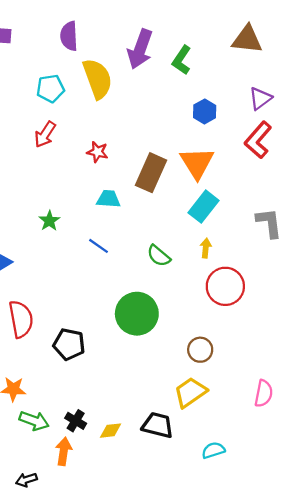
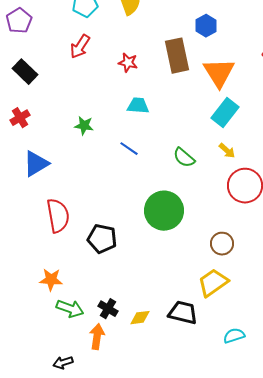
blue hexagon: (205, 111) -> (206, 26), moved
brown rectangle: (151, 173) -> (177, 56), moved, turned -36
green star: (49, 221) -> (84, 126), turned -30
yellow arrow: (206, 248) -> (227, 151), turned 126

